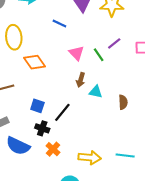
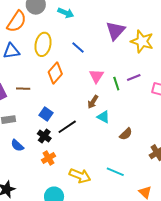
blue line: (59, 24) -> (78, 47), moved
orange diamond: (35, 62) -> (55, 73), turned 60
brown semicircle: (123, 102) -> (126, 134), turned 32
blue semicircle: (18, 146) -> (17, 145), size x0.6
cyan line: (125, 155) -> (115, 172), moved

